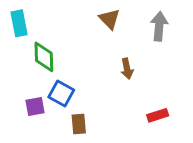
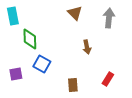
purple square: (35, 107) -> (16, 74), moved
red rectangle: (158, 115) -> (108, 79), turned -40
brown rectangle: (79, 124) -> (73, 85), moved

